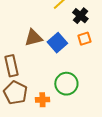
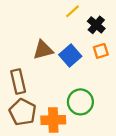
orange cross: (42, 100) -> (53, 120), size x1.5

